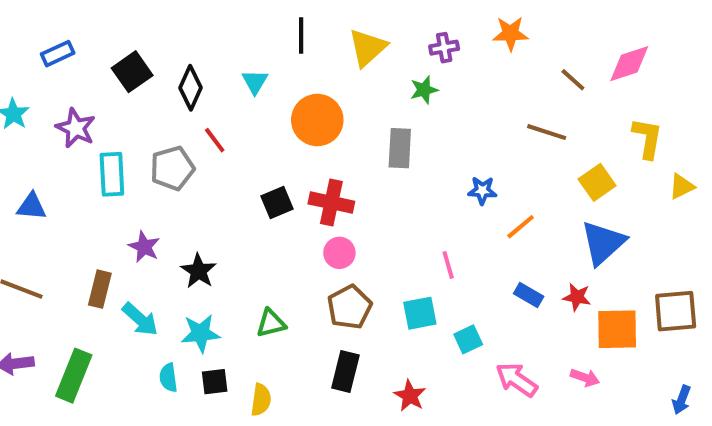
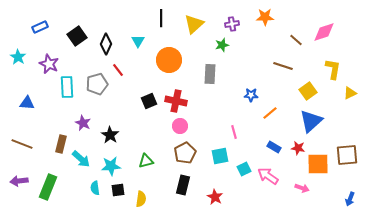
pink arrow: (517, 380) -> (268, 176), moved

